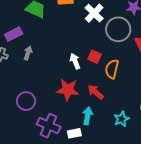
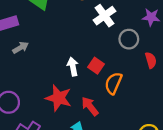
gray circle: (118, 29) -> (129, 39), size x0.7
gray arrow: (28, 53) -> (21, 48), turned 32

